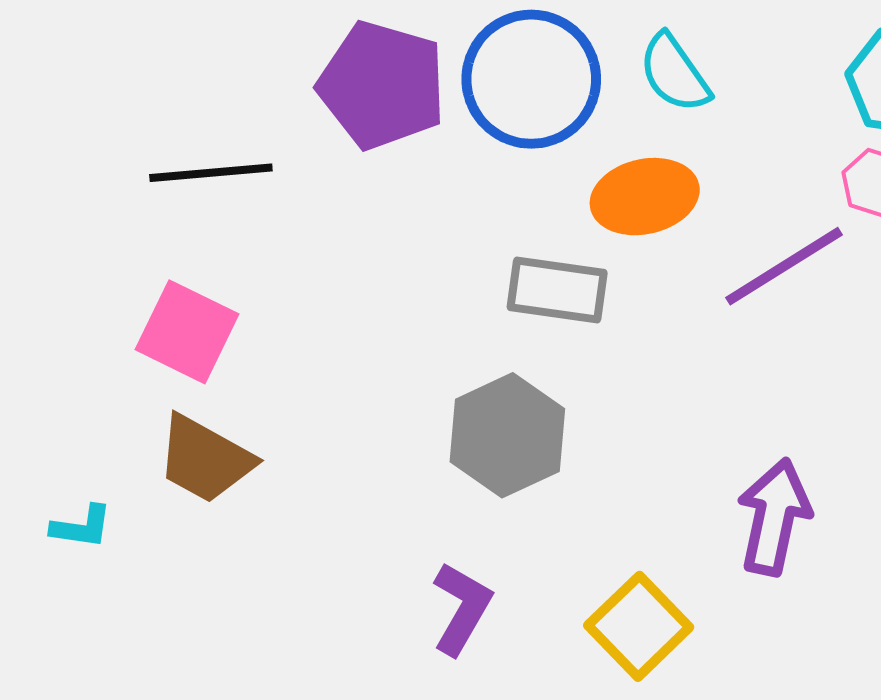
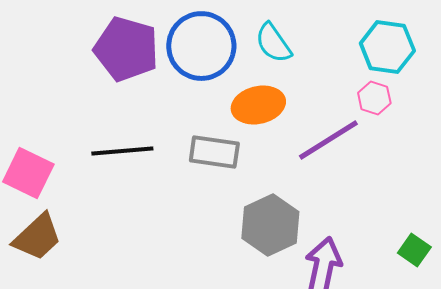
black line: (211, 173) -> (122, 151), moved
gray hexagon: (507, 435) -> (270, 225), moved
brown trapezoid: (205, 459) -> (37, 237), turned -72

